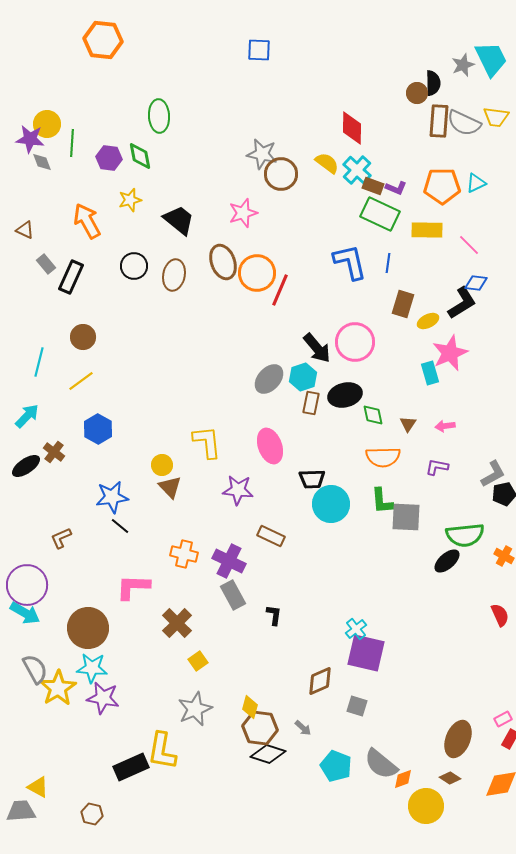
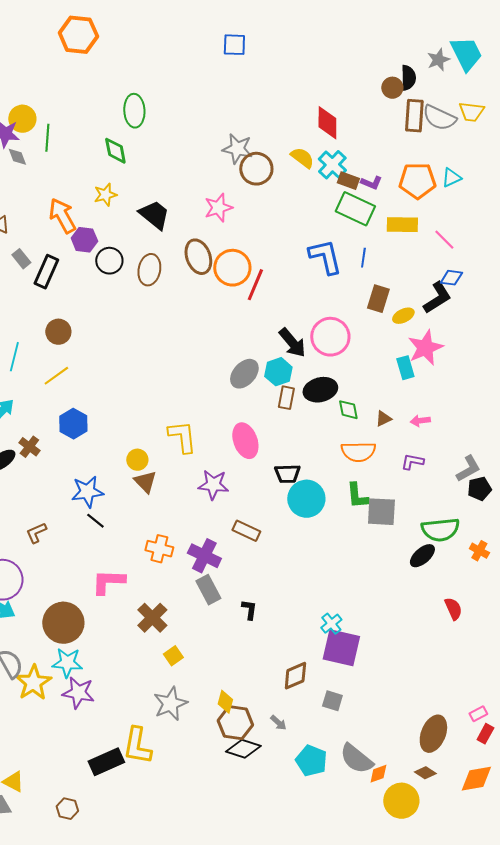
purple hexagon: (109, 158) -> (84, 240), moved
brown triangle: (408, 424) -> (383, 419), turned 30
red semicircle: (500, 615) -> (453, 609), moved

